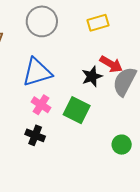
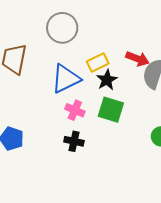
yellow rectangle: (98, 23) -> (98, 63), moved
black star: (92, 76) -> (107, 80), moved

